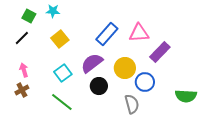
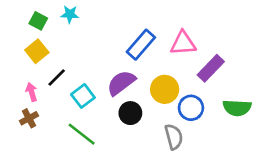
black line: (22, 38) -> (57, 78), moved
yellow square: (60, 39) -> (37, 51), moved
green semicircle: (186, 96) -> (237, 108), moved

